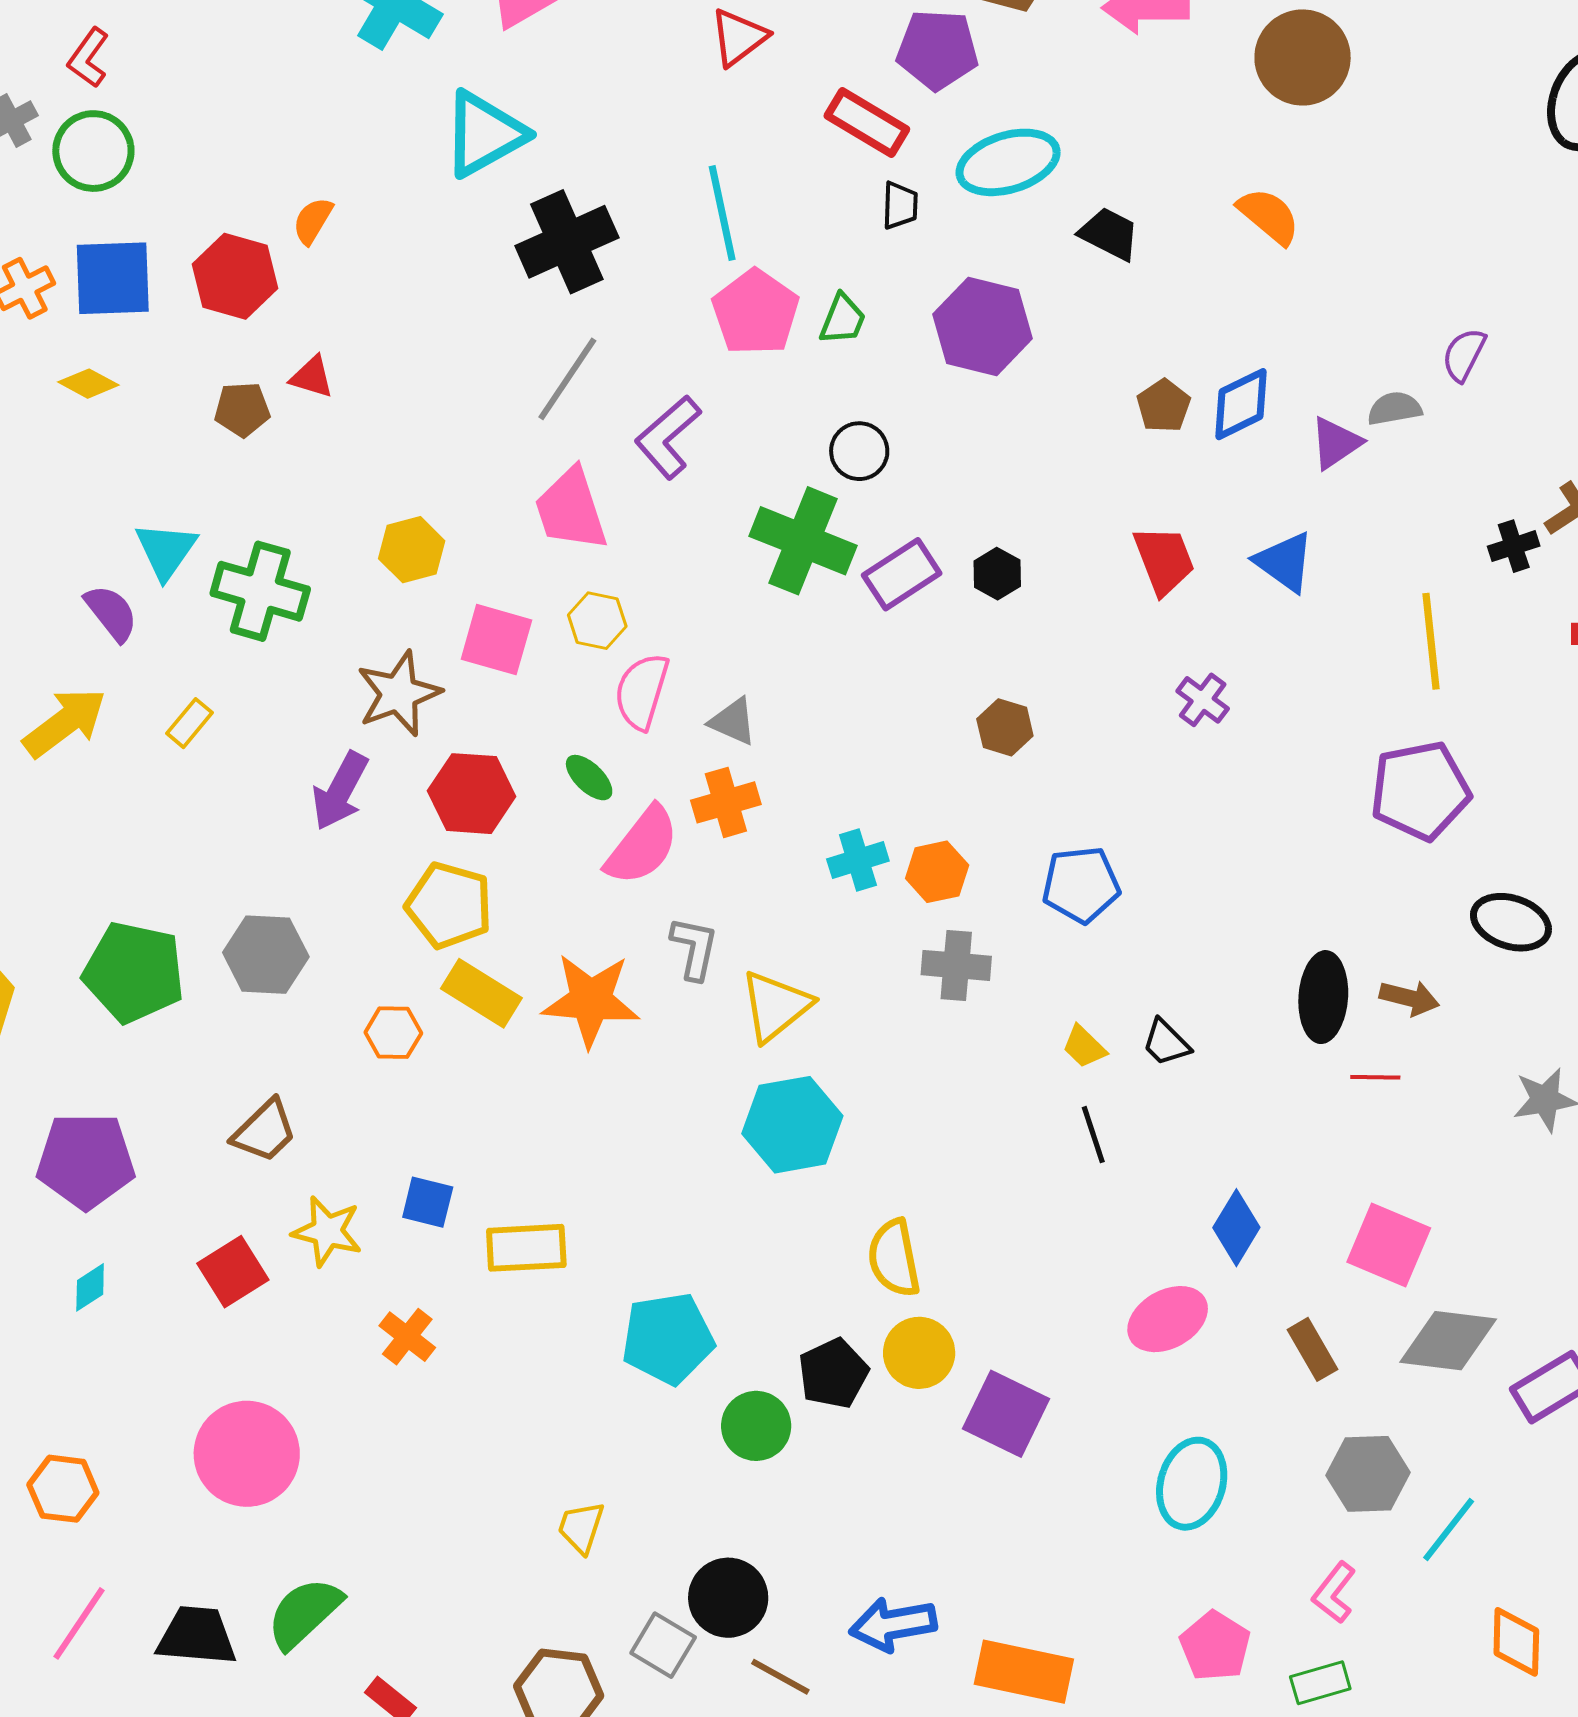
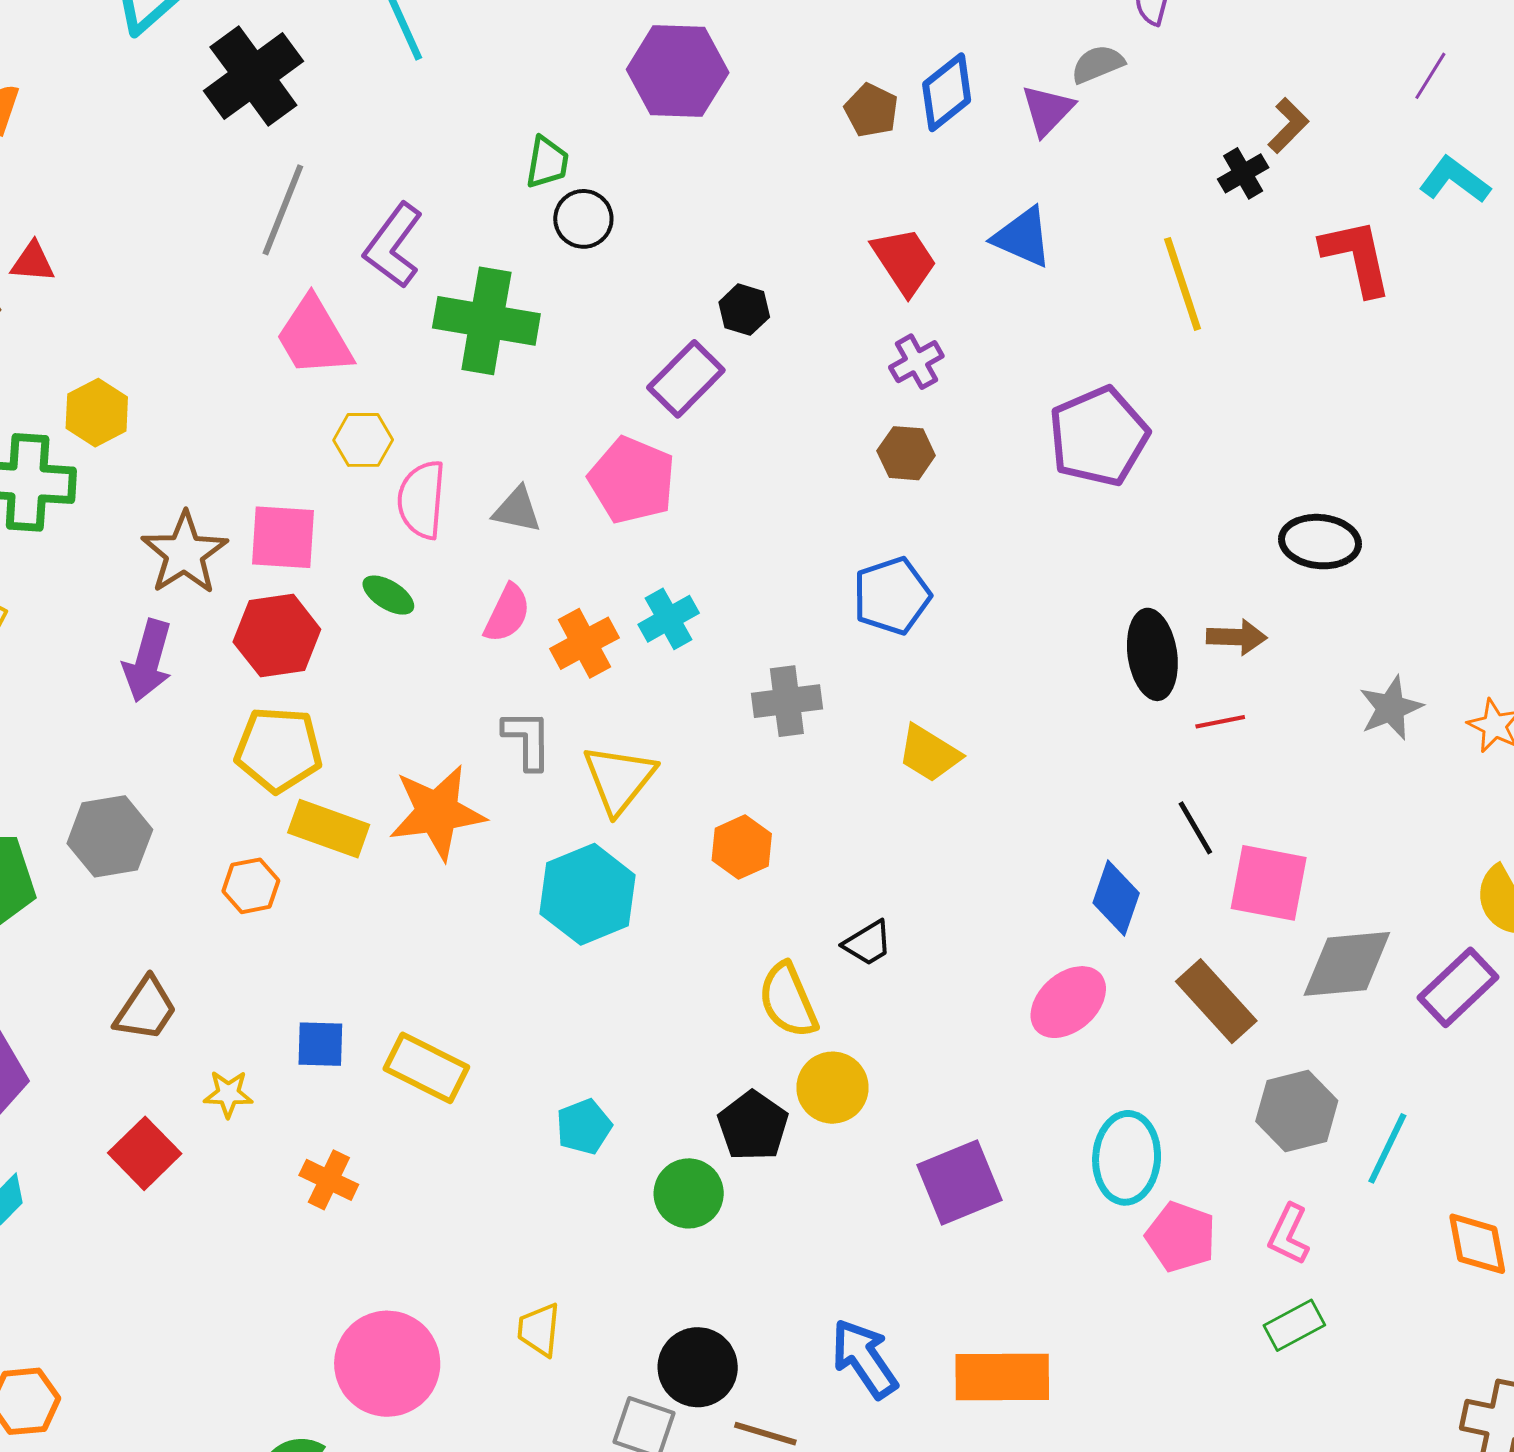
pink pentagon: (756, 312) -> (632, 480), moved
green trapezoid: (843, 319) -> (547, 162), moved
green cross: (803, 541) -> (486, 321), moved
yellow hexagon: (412, 550) -> (97, 413), moved
purple rectangle: (902, 574) -> (686, 379), moved
pink square: (496, 640) -> (283, 537), moved
purple cross: (1203, 700) -> (916, 362), moved, turned 36
brown hexagon: (1005, 727) -> (906, 453), moved
purple pentagon: (1420, 791) -> (1099, 436), moved
orange cross: (726, 802) -> (584, 643), moved
pink semicircle: (642, 846) -> (507, 613), moved, size x0.7
orange hexagon: (937, 872) -> (742, 847), moved
black trapezoid: (1166, 1043) -> (868, 943), moved, turned -64
yellow trapezoid: (1084, 1047) -> (929, 753), size x1.4
cyan hexagon: (792, 1125) -> (588, 894), moved
black line: (1093, 1135) -> (1195, 828), moved
yellow star: (327, 1231) -> (228, 1094), size x0.7
yellow rectangle: (526, 1248) -> (426, 1068), turned 42
cyan pentagon: (668, 1338) -> (584, 1127), size x0.6
brown rectangle: (1313, 1349) -> (1216, 1001), size x1.4
purple square: (1006, 1414) -> (959, 1183), moved, turned -36
pink circle: (247, 1454) -> (387, 1364), moved
blue arrow: (893, 1624) -> (864, 1359), turned 78
pink pentagon: (1215, 1646) -> (1181, 1237), moved

